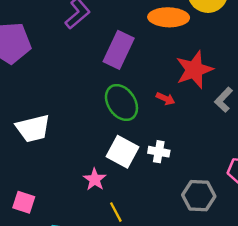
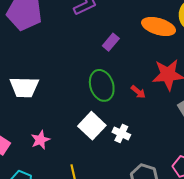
purple rectangle: (119, 50) -> (111, 42), size x0.6
pink star: (95, 179) -> (40, 140), moved

